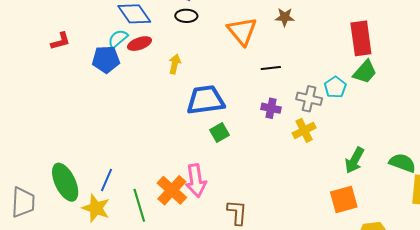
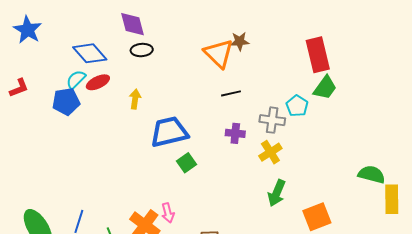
orange triangle: (242, 31) -> (219, 53), moved
green arrow: (354, 160) -> (277, 193), moved
pink arrow: (196, 180) -> (168, 213), size x0.6

